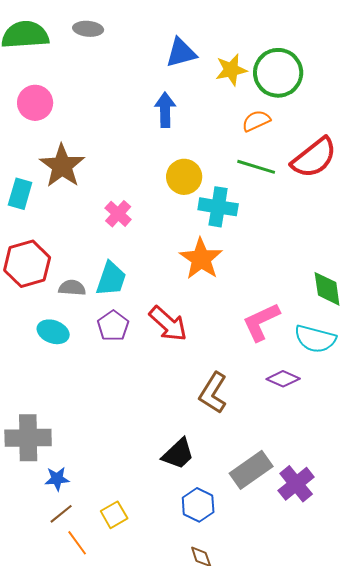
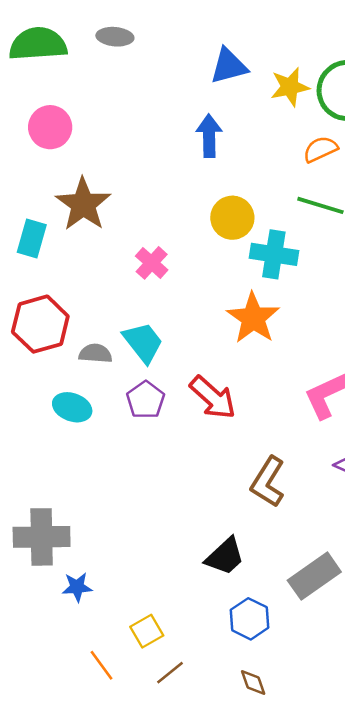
cyan trapezoid: (111, 279) -> (143, 342), turned -57
brown line: (61, 514) -> (170, 673), moved

